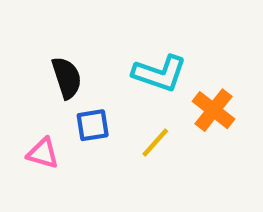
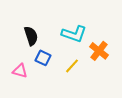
blue square: (93, 125) -> (43, 58), turned 35

